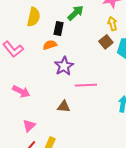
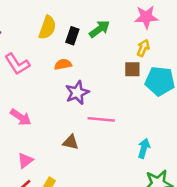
yellow arrow: (112, 24) -> (143, 48), turned 32
black rectangle: (59, 28) -> (72, 36), moved
brown square: (106, 42) -> (132, 69), turned 32

